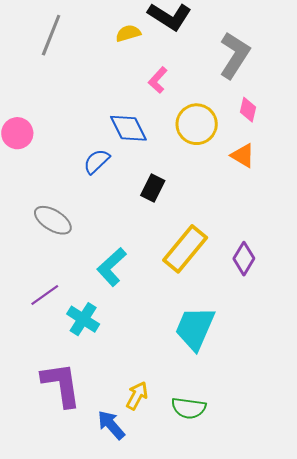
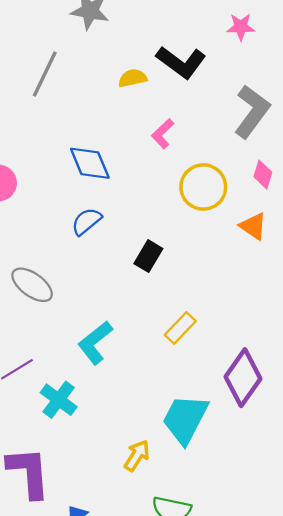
blue diamond: (128, 128) -> (90, 163), moved
yellow rectangle: (185, 249) -> (180, 328), size x0.6
purple diamond: (244, 259) -> (243, 378), moved, size x1.5
yellow arrow: (137, 396) -> (137, 455), moved

